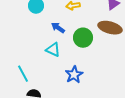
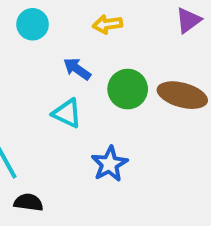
brown ellipse: (110, 28) -> (182, 95), moved

